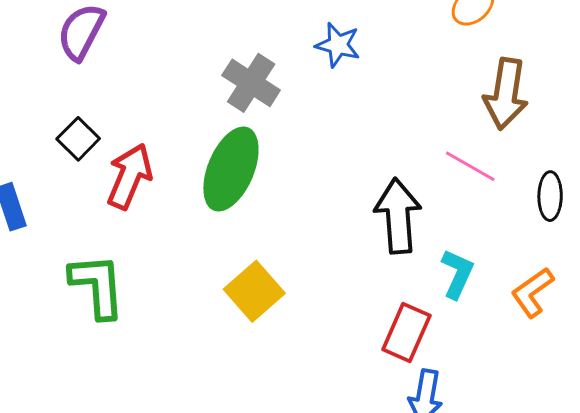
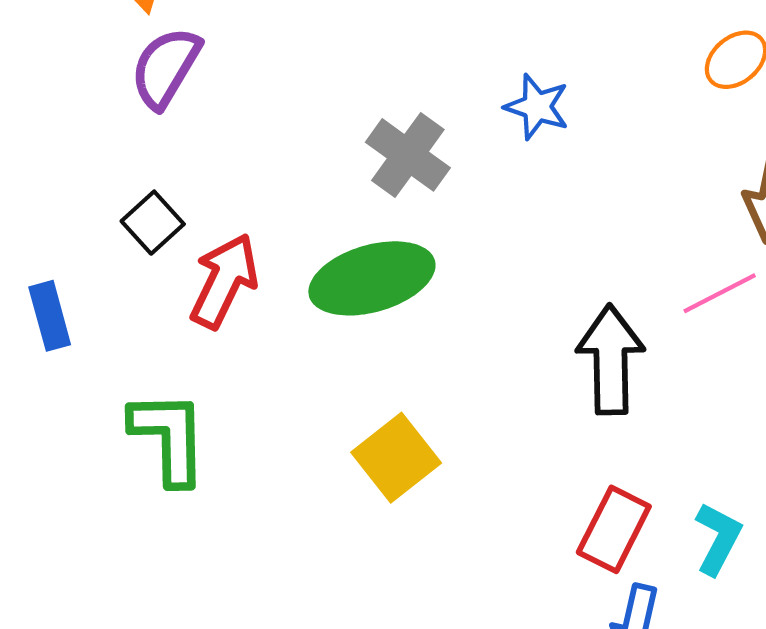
pink line: (470, 166) -> (720, 293), turned -60
green ellipse: (231, 169) -> (372, 278), turned 48
cyan L-shape: (457, 274) -> (718, 539), moved

